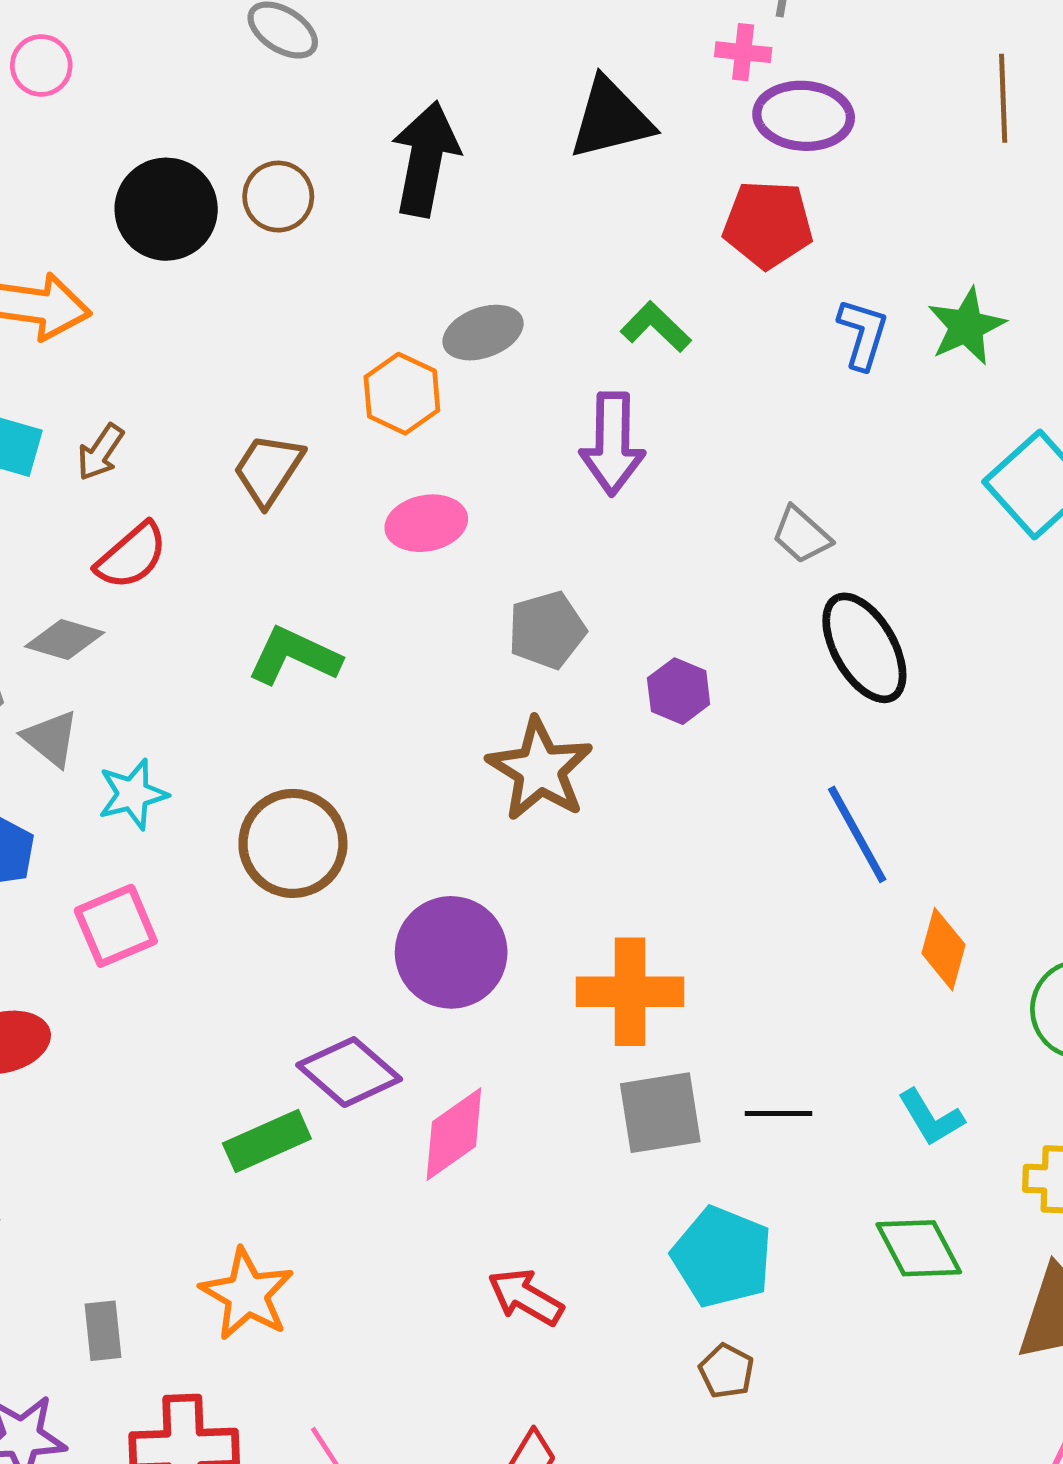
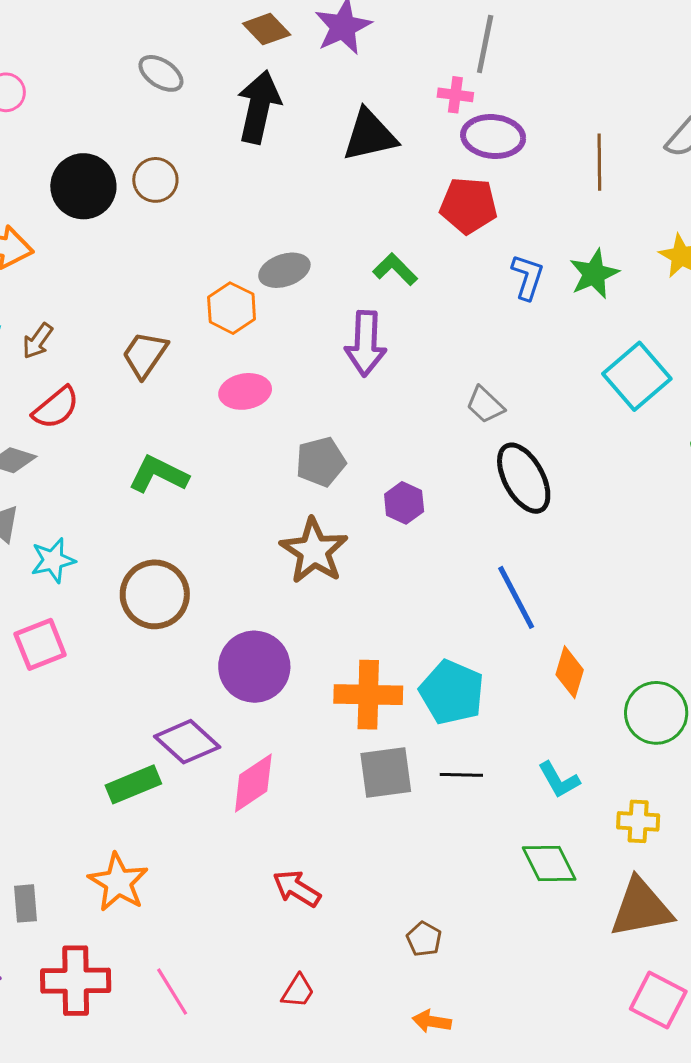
brown line: (1003, 98) -> (599, 162), moved
black arrow: (425, 159) -> (259, 107), moved
cyan pentagon: (722, 1257) -> (452, 692), moved

